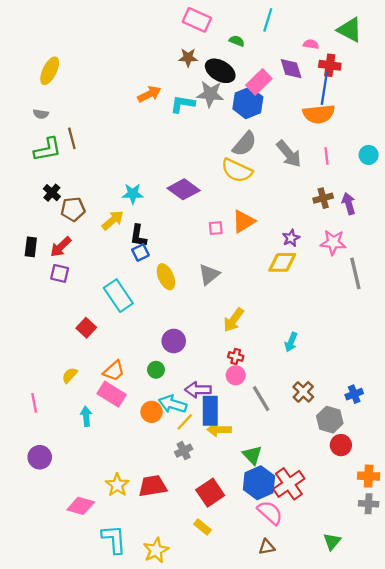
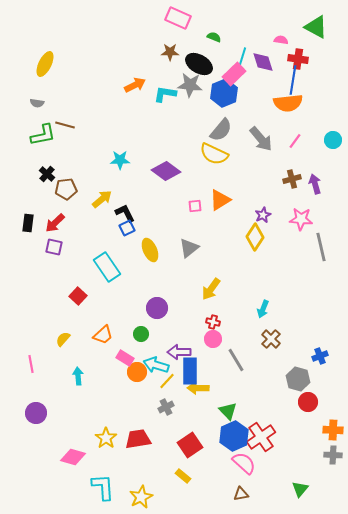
cyan line: (268, 20) -> (242, 58), moved
brown line: (72, 138) -> (65, 125), turned -60
pink line: (326, 156) -> (295, 141), turned 42
cyan star: (133, 194) -> (120, 160), moved
black L-shape: (138, 236) -> (125, 213), turned 145
yellow diamond: (282, 262) -> (255, 237), turned -56
brown cross: (303, 392) -> (271, 339), moved
pink rectangle: (112, 394) -> (125, 358), moved, size x0.7

